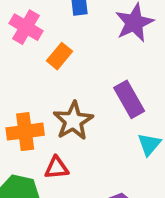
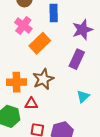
orange rectangle: (60, 56) -> (40, 43), size x1.5
purple rectangle: (129, 99) -> (77, 59), moved, turned 48

